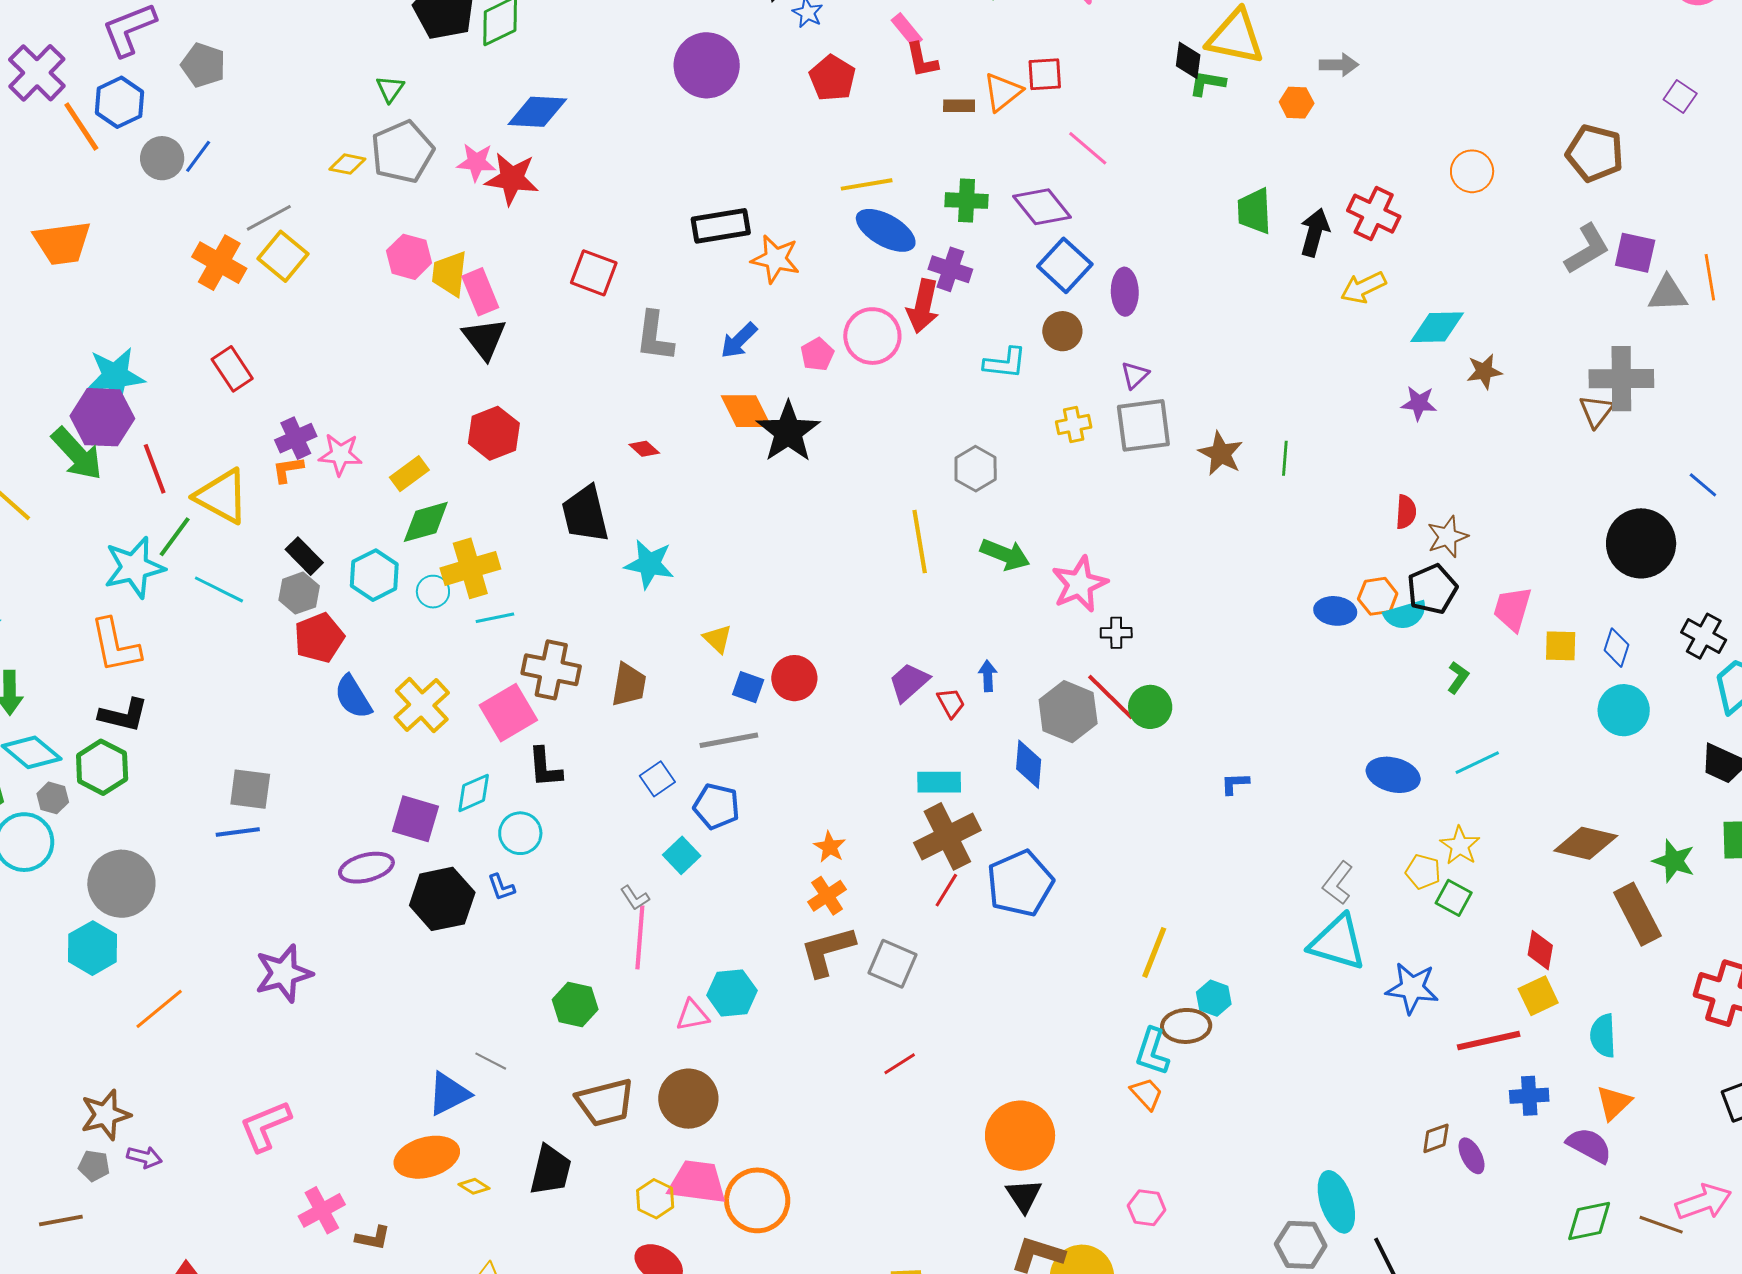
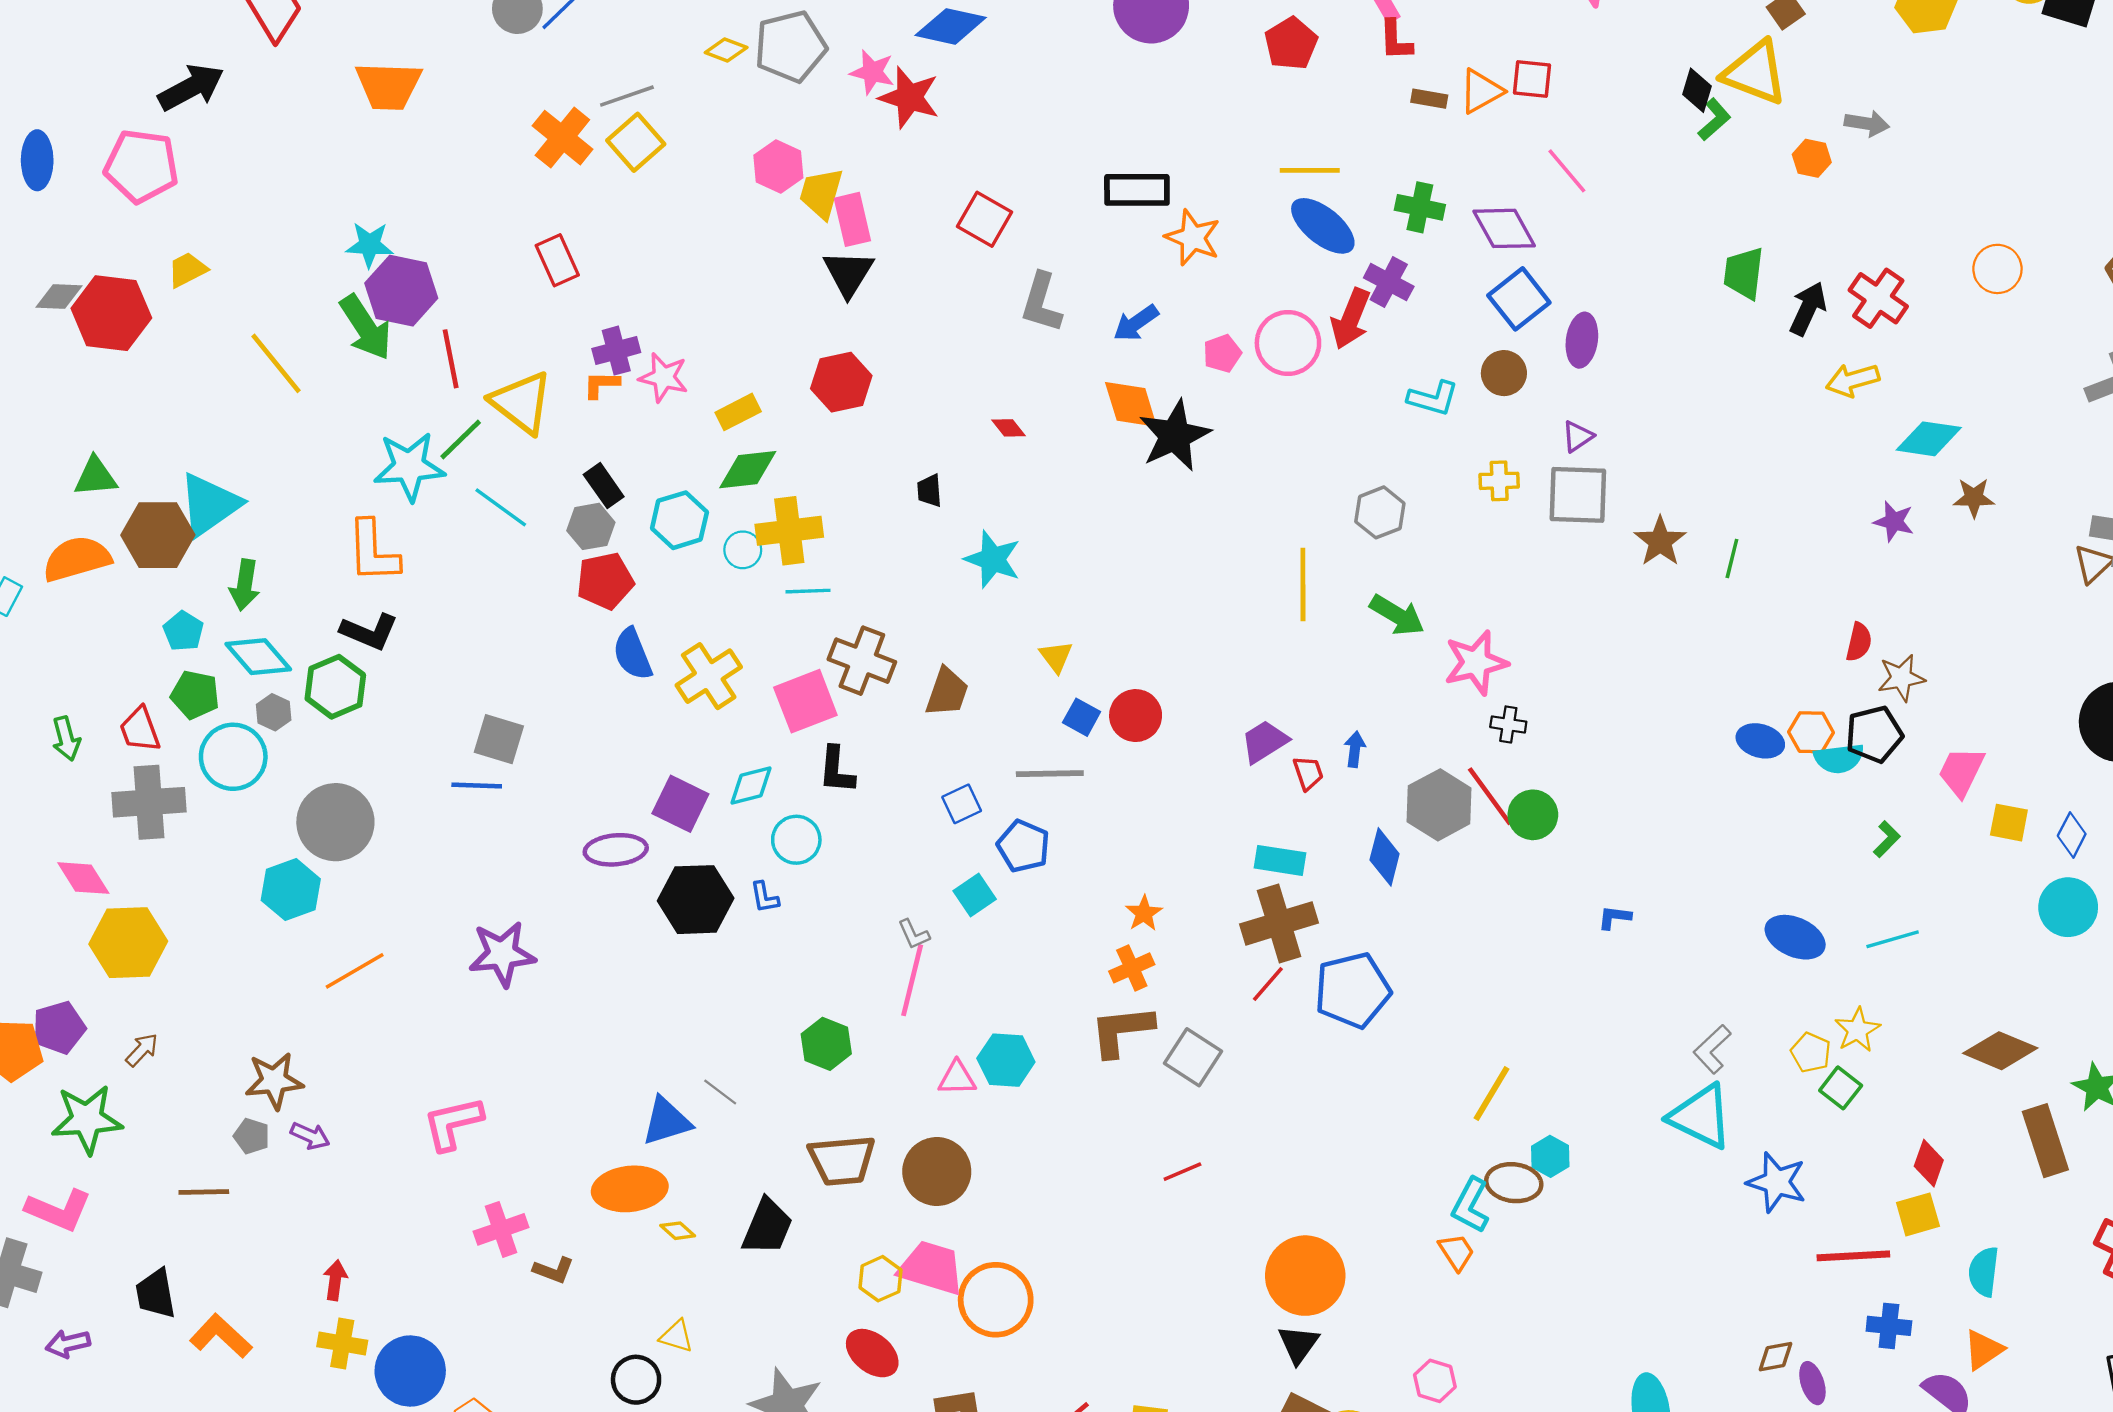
green L-shape: (1207, 83) -> (1714, 120), turned 120
cyan star: (115, 376) -> (370, 245), moved, size x0.7
black trapezoid: (585, 514) -> (930, 491), size x0.5

